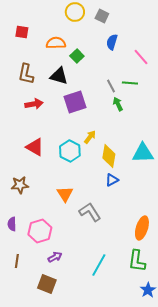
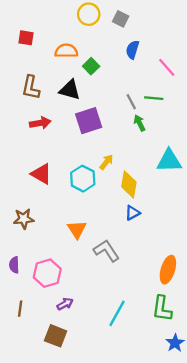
cyan triangle: (143, 153) -> (169, 161), moved

